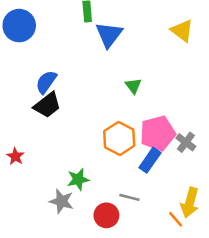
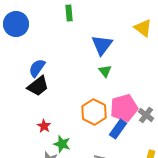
blue triangle: (109, 35) -> (102, 45), moved
red star: (15, 156) -> (44, 126), moved
green star: (78, 179) -> (62, 144), turned 30

